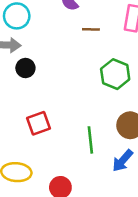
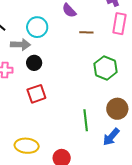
cyan circle: (17, 16) -> (37, 27), moved
red square: (39, 123) -> (36, 94), moved

